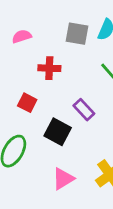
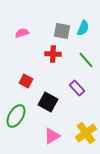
red cross: (49, 68) -> (53, 54), moved
purple rectangle: (84, 110) -> (77, 88), moved

